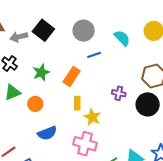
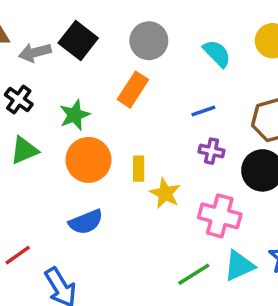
blue line: (94, 55) -> (203, 111), moved
orange rectangle: (72, 76) -> (133, 90), moved
orange circle: (35, 104) -> (88, 160), moved, size x1.6
pink cross: (85, 144) -> (220, 216), moved

